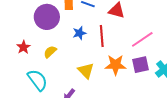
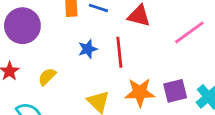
purple circle: (47, 17) -> (22, 26), moved
pink line: (142, 39) -> (189, 32), moved

